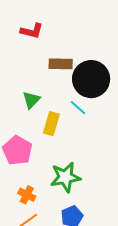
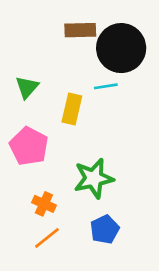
green triangle: (31, 100) -> (27, 87), moved
cyan line: (78, 108) -> (106, 86), turned -48

